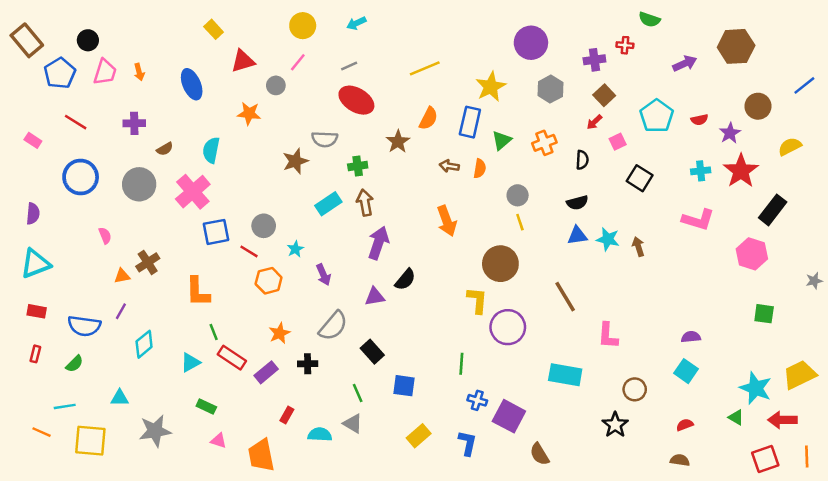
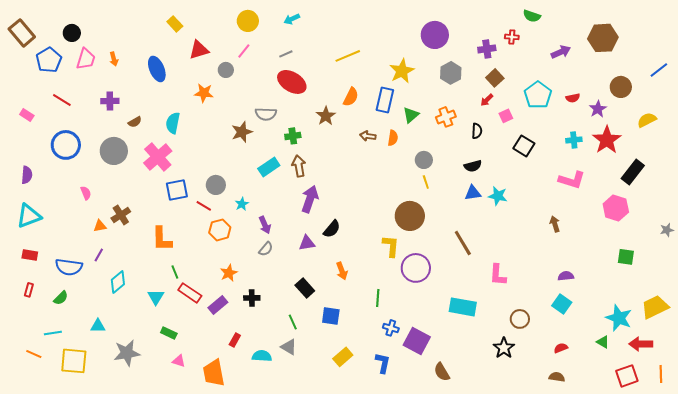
orange arrow: (447, 221) -> (342, 271), moved, size x0.7
brown arrow: (638, 247) -> (555, 224), moved
gray semicircle: (333, 326) -> (266, 249), moved, size x0.6
cyan triangle: (190, 363) -> (156, 297), turned -30

